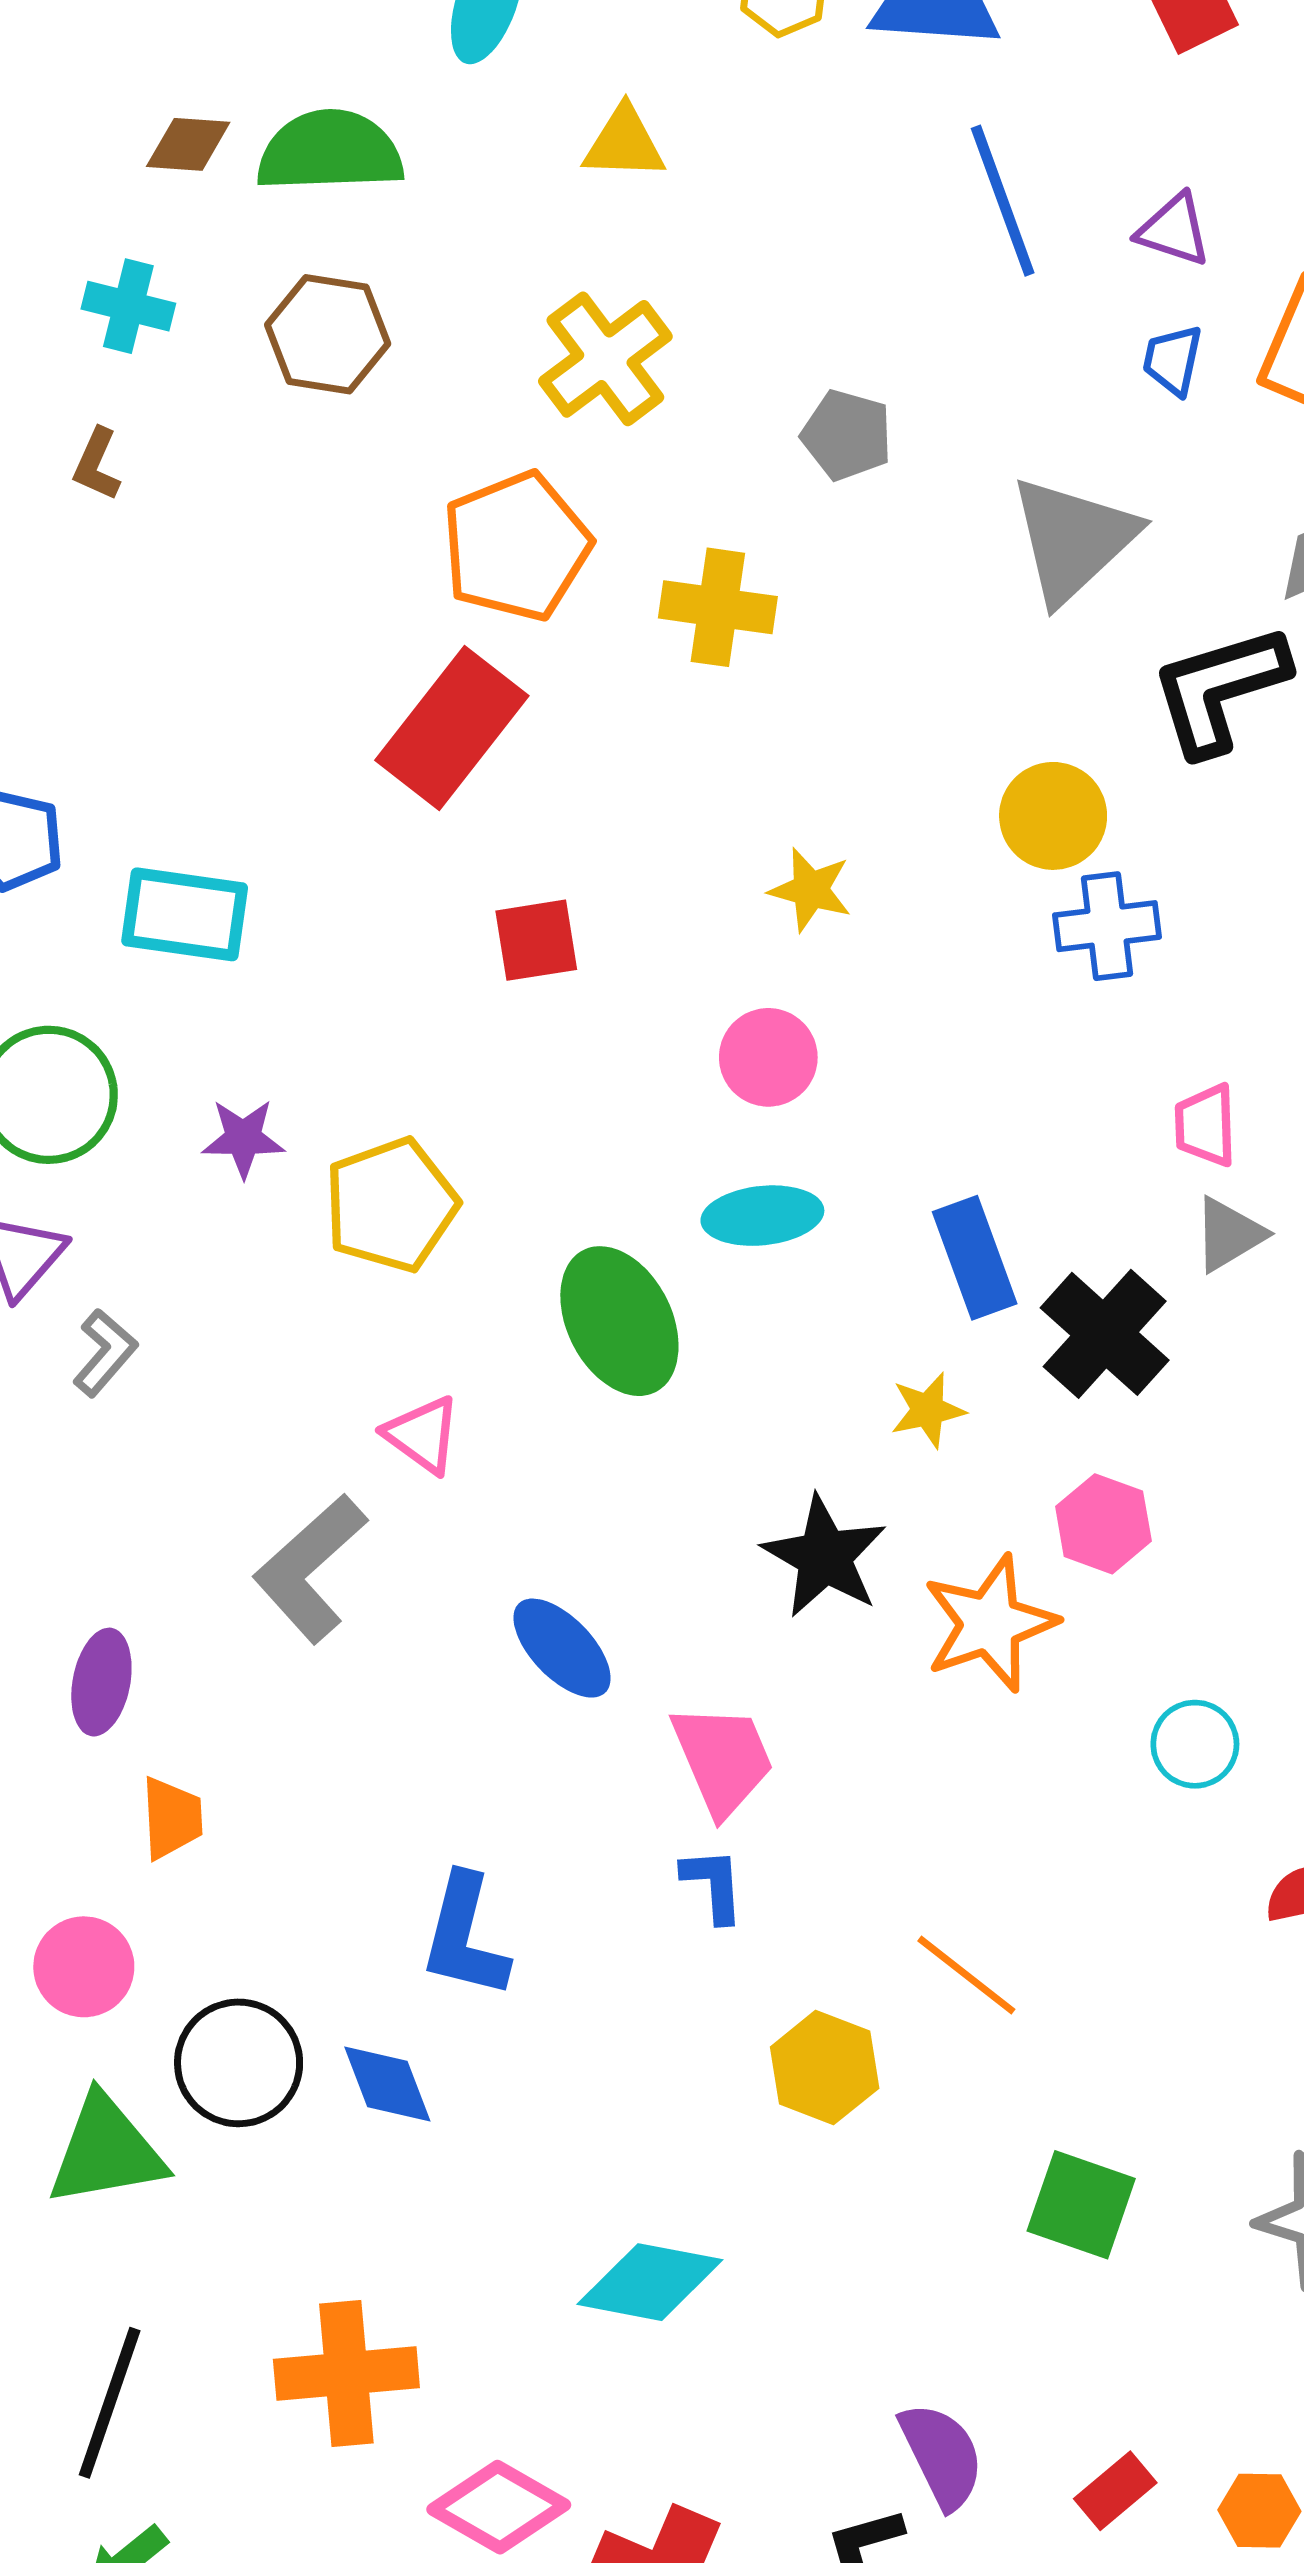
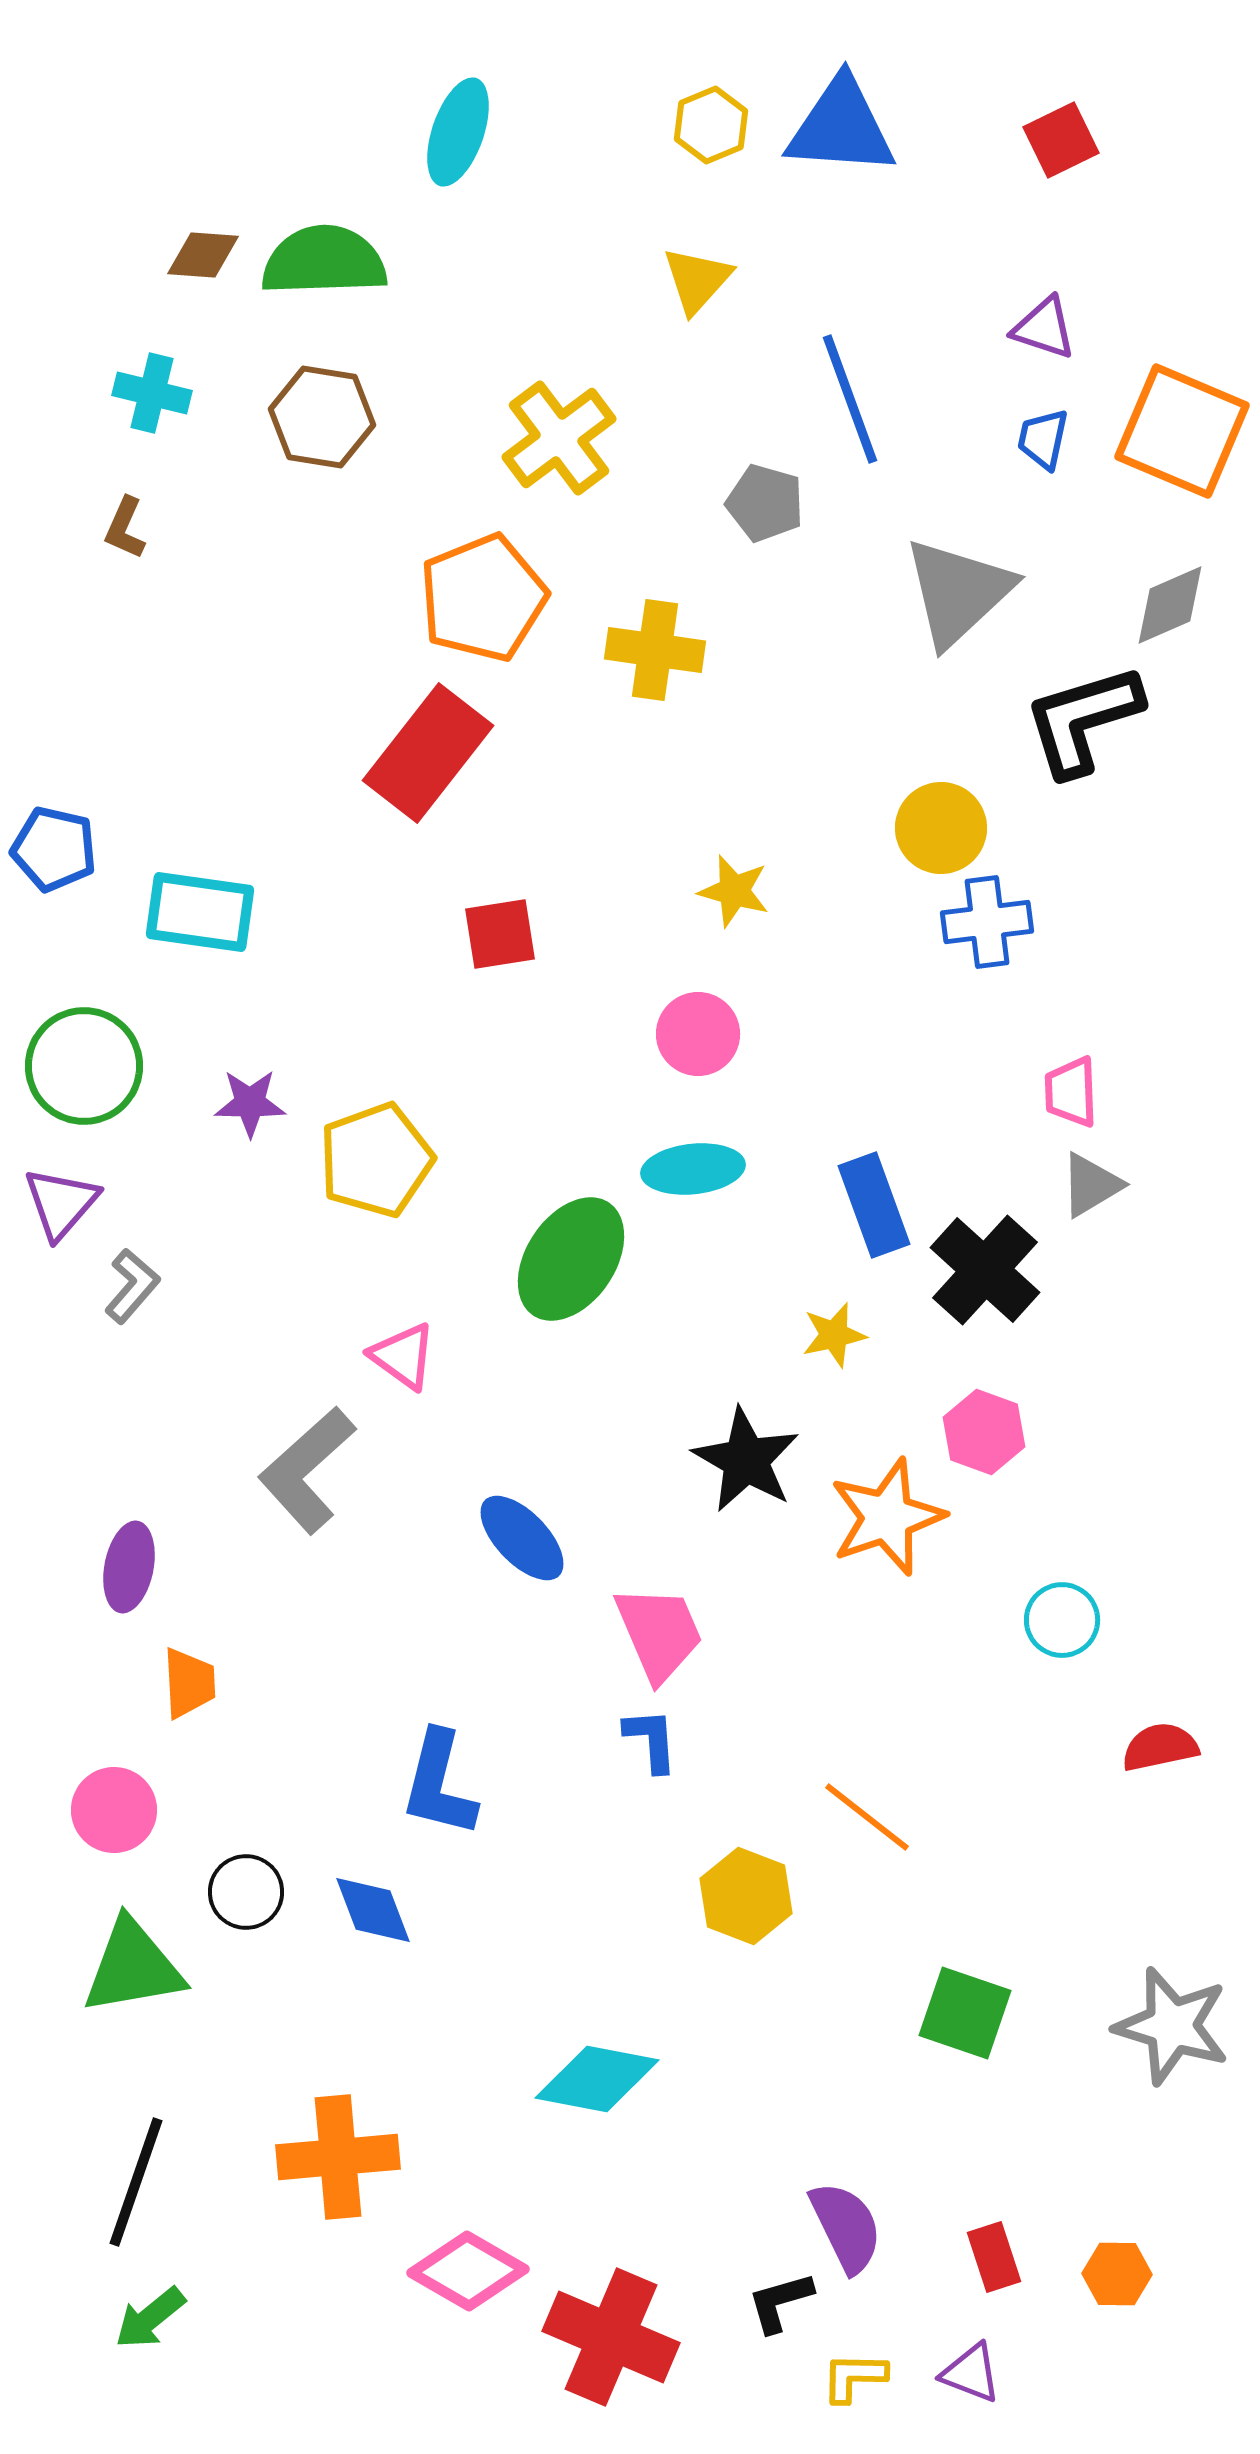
yellow triangle: (624, 143) -> (697, 280), moved, turned -50
blue line: (1003, 201) -> (850, 399), moved
green ellipse: (619, 1321) -> (571, 1259), turned 61
black circle: (239, 2063) -> (246, 1892), size x0.7
red rectangle: (1115, 2491) -> (994, 2257), turned -68

